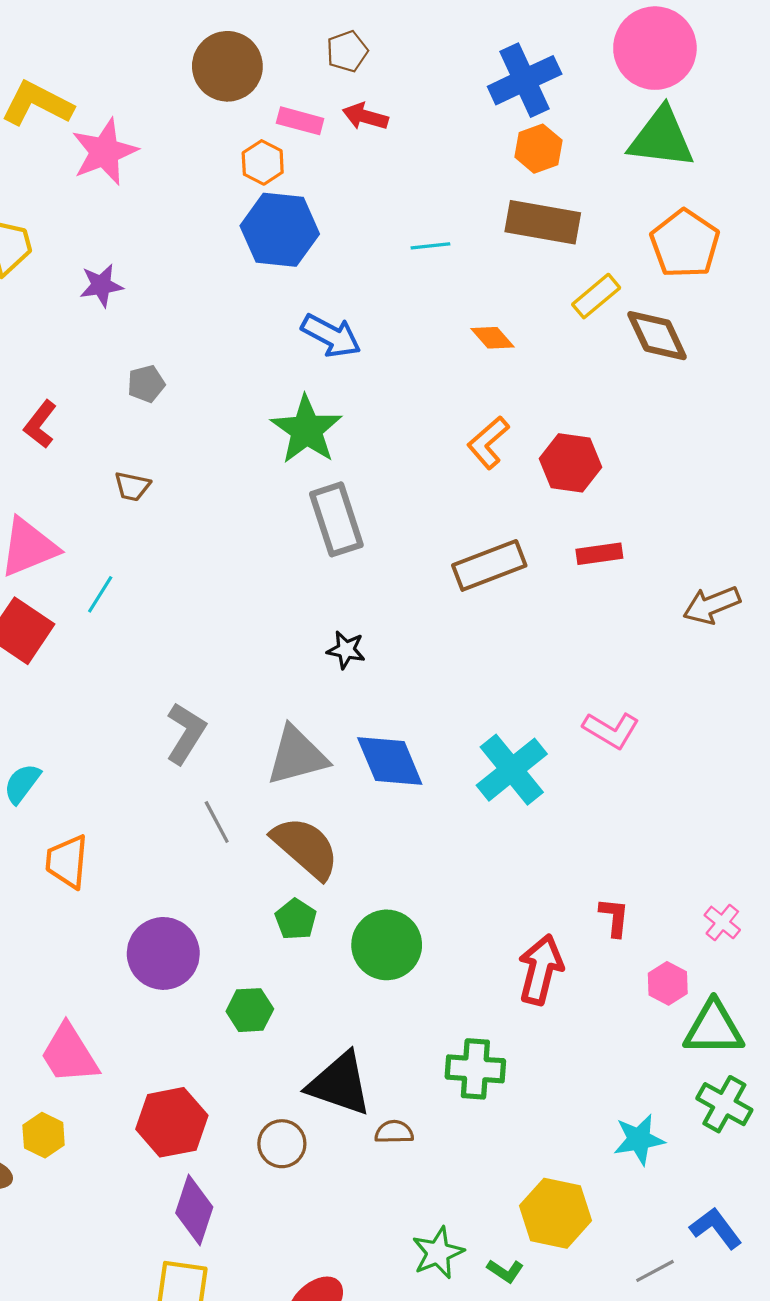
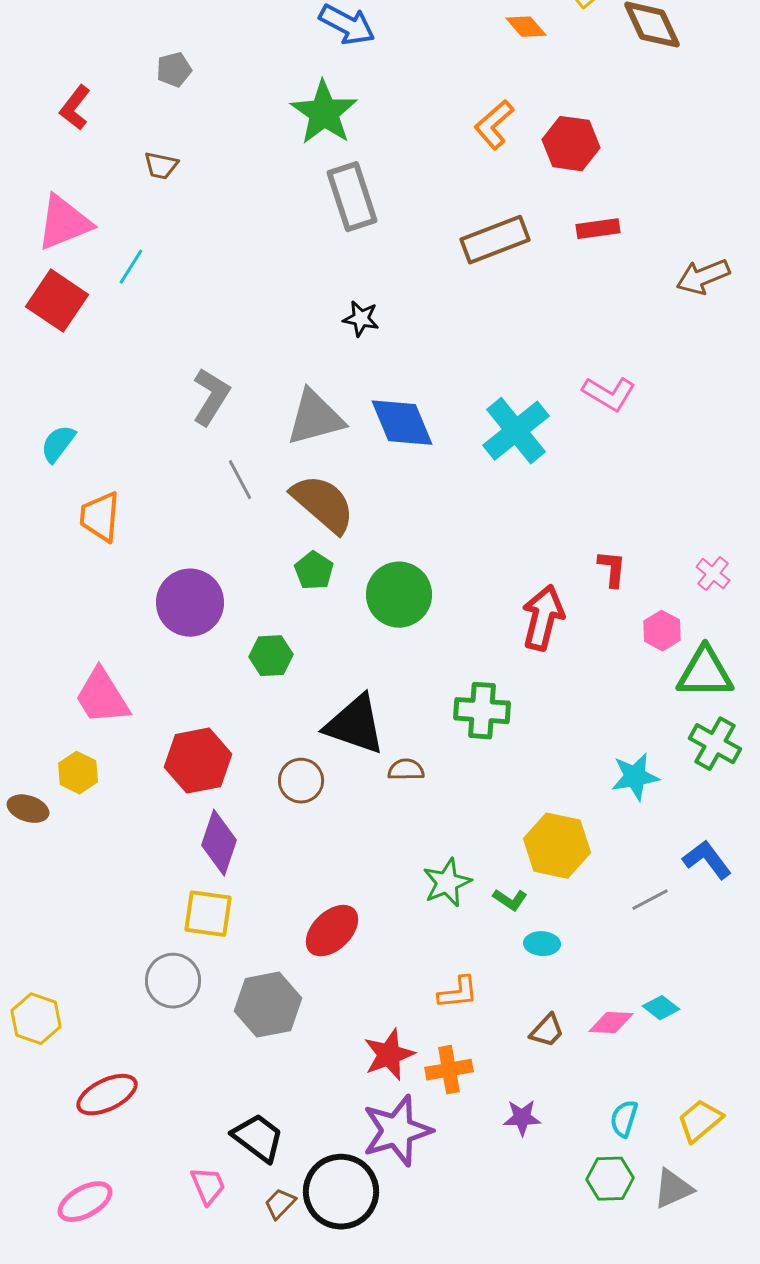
orange diamond: (492, 338) -> (526, 27), moved

